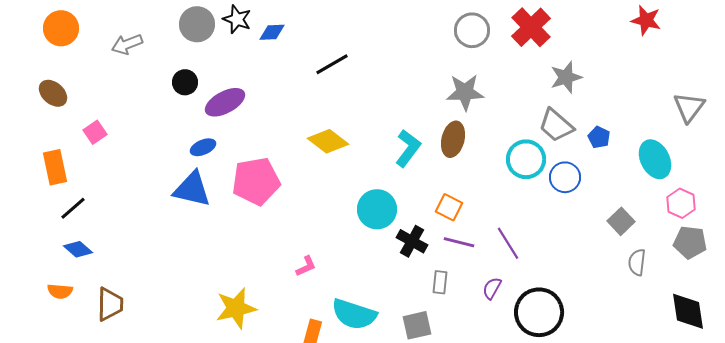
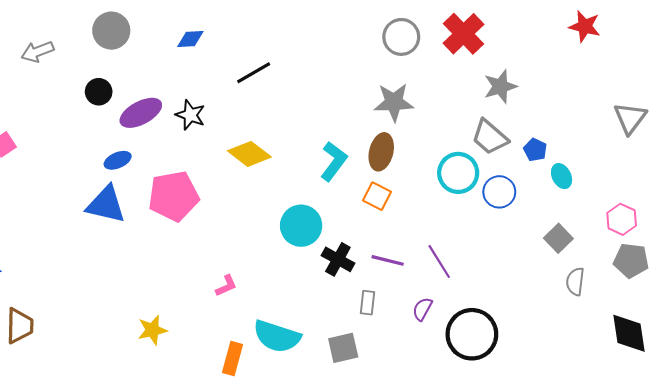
black star: (237, 19) -> (190, 115), moved
cyan ellipse: (655, 159) -> (562, 176), moved, size x0.6
orange square: (449, 207) -> (377, 196), moved
yellow star: (236, 308) -> (152, 330), size x0.7

